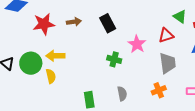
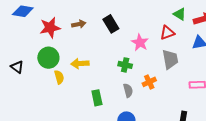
yellow arrow: (55, 56) -> (80, 63), moved
green cross: (114, 59) -> (125, 65), moved
green circle: (31, 63) -> (48, 58), moved
orange cross: (159, 90) -> (149, 82), moved

